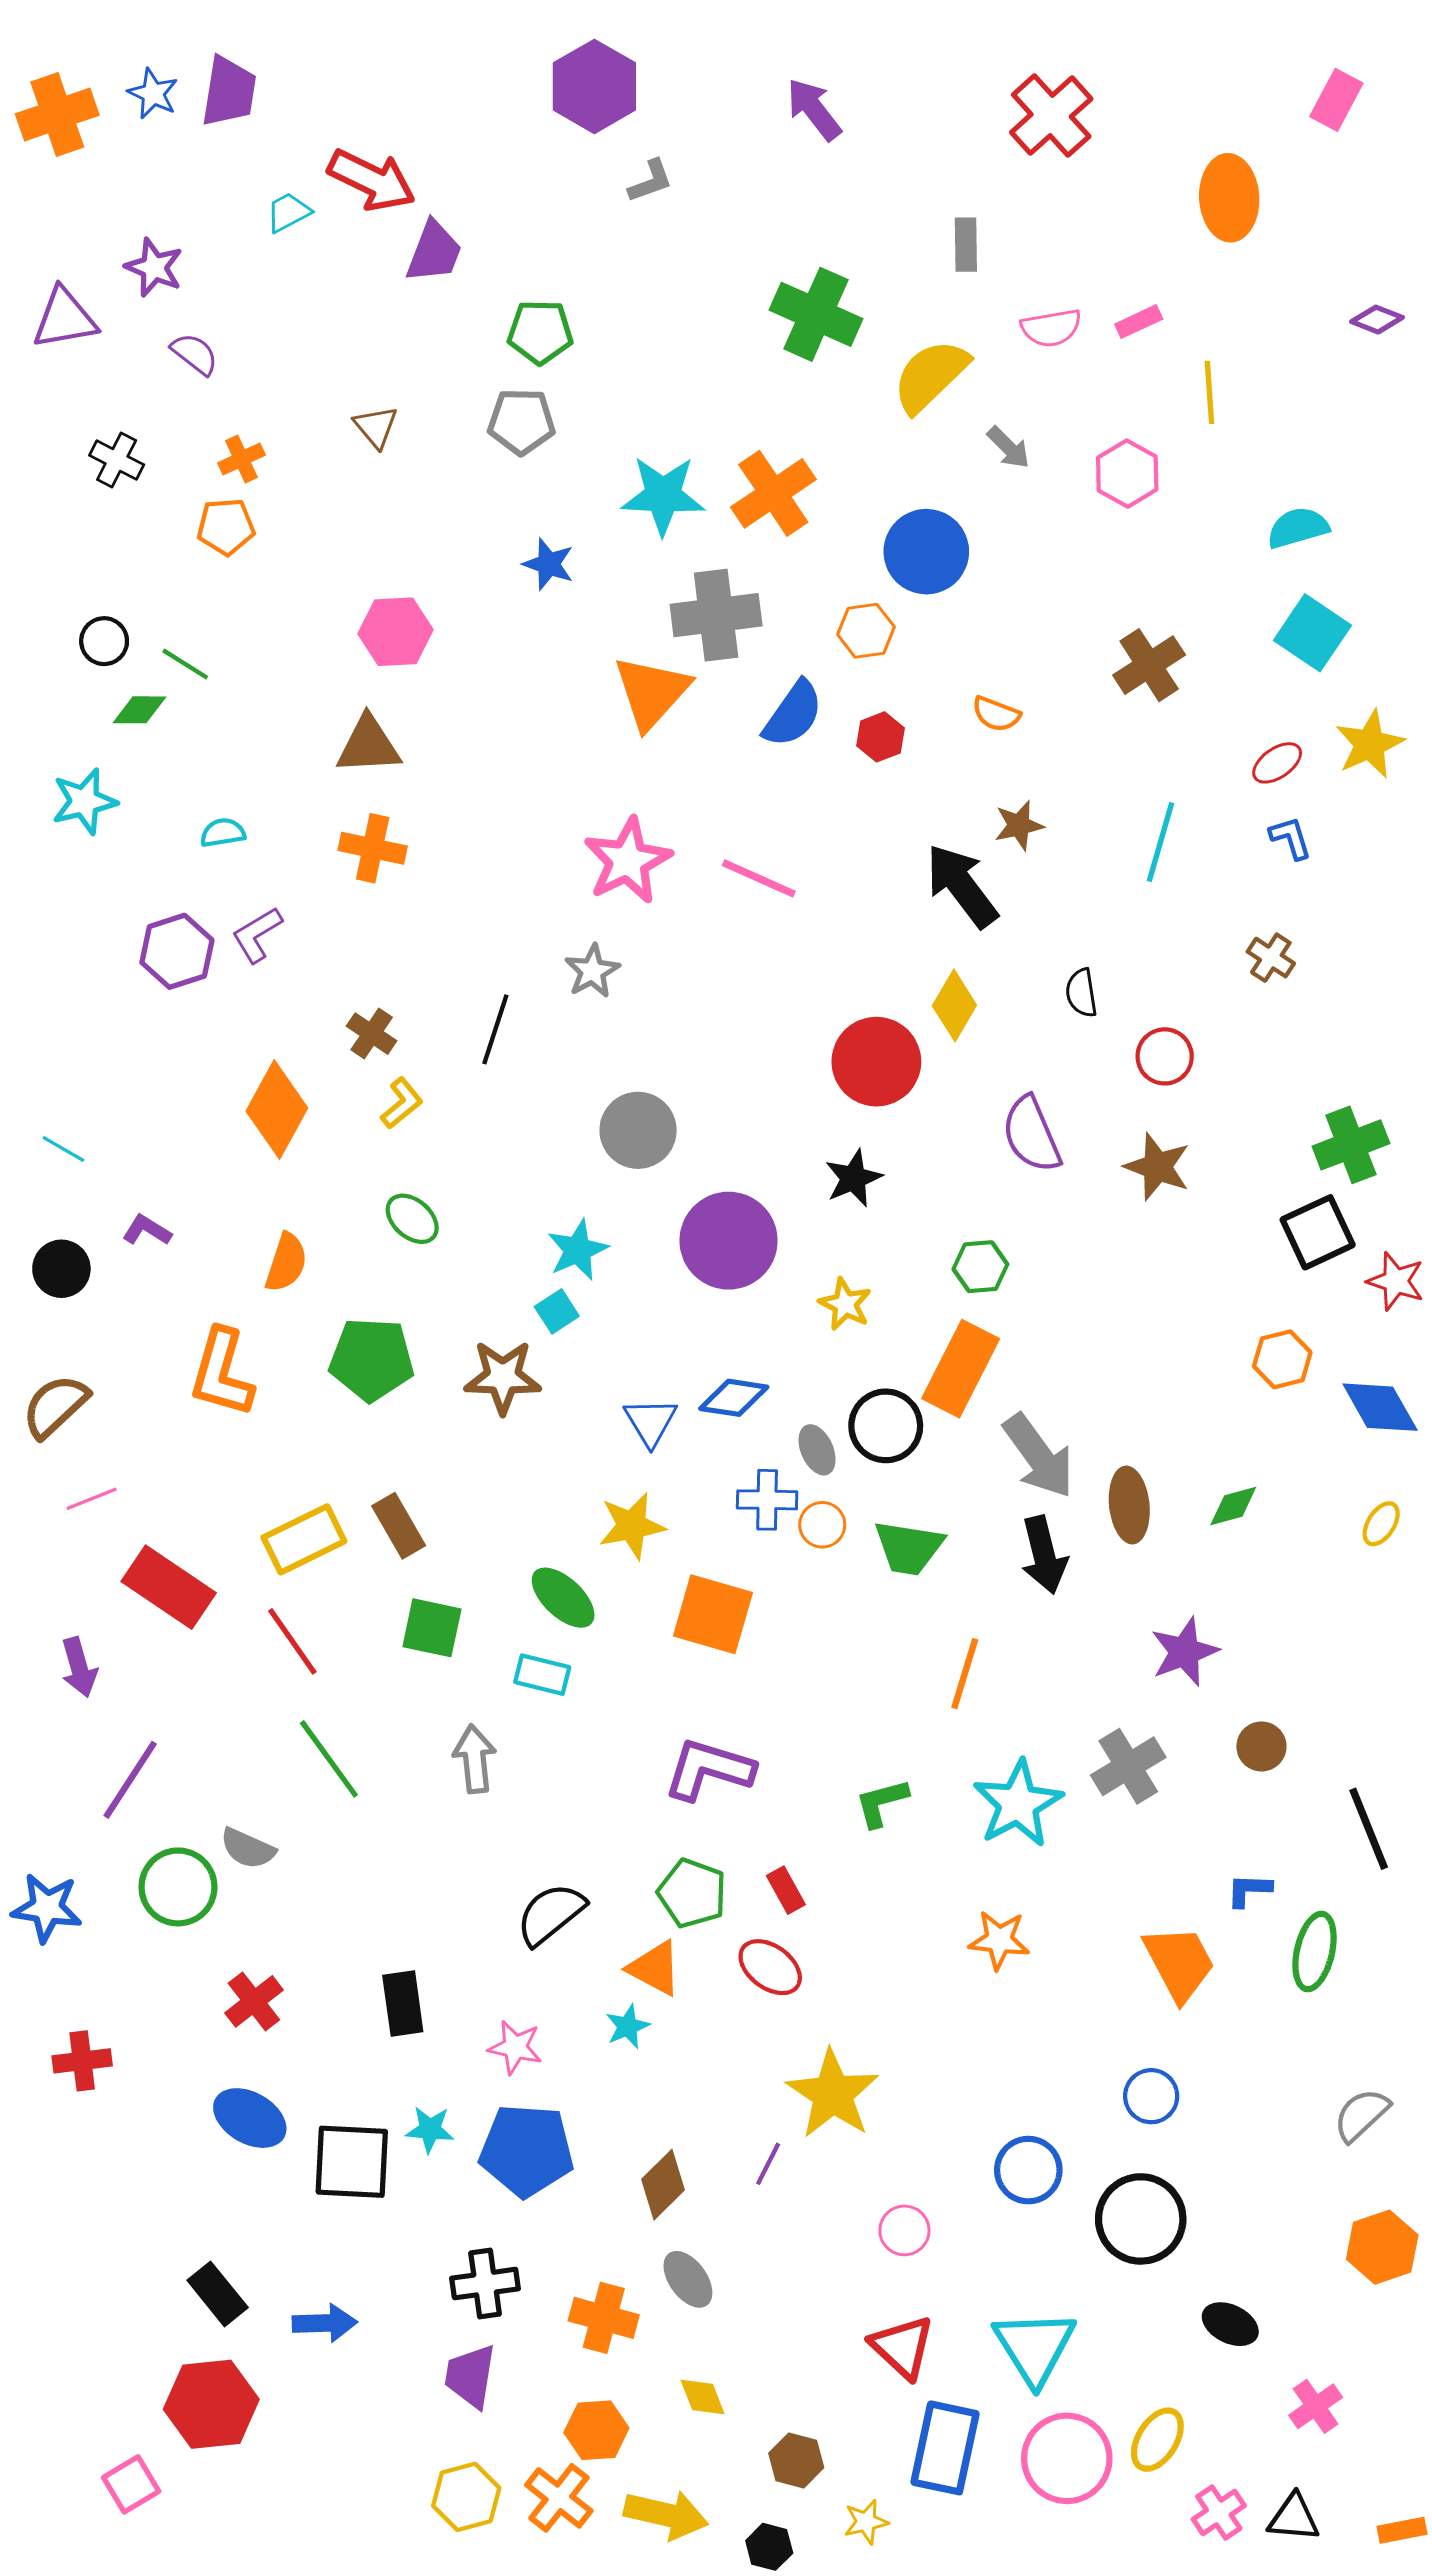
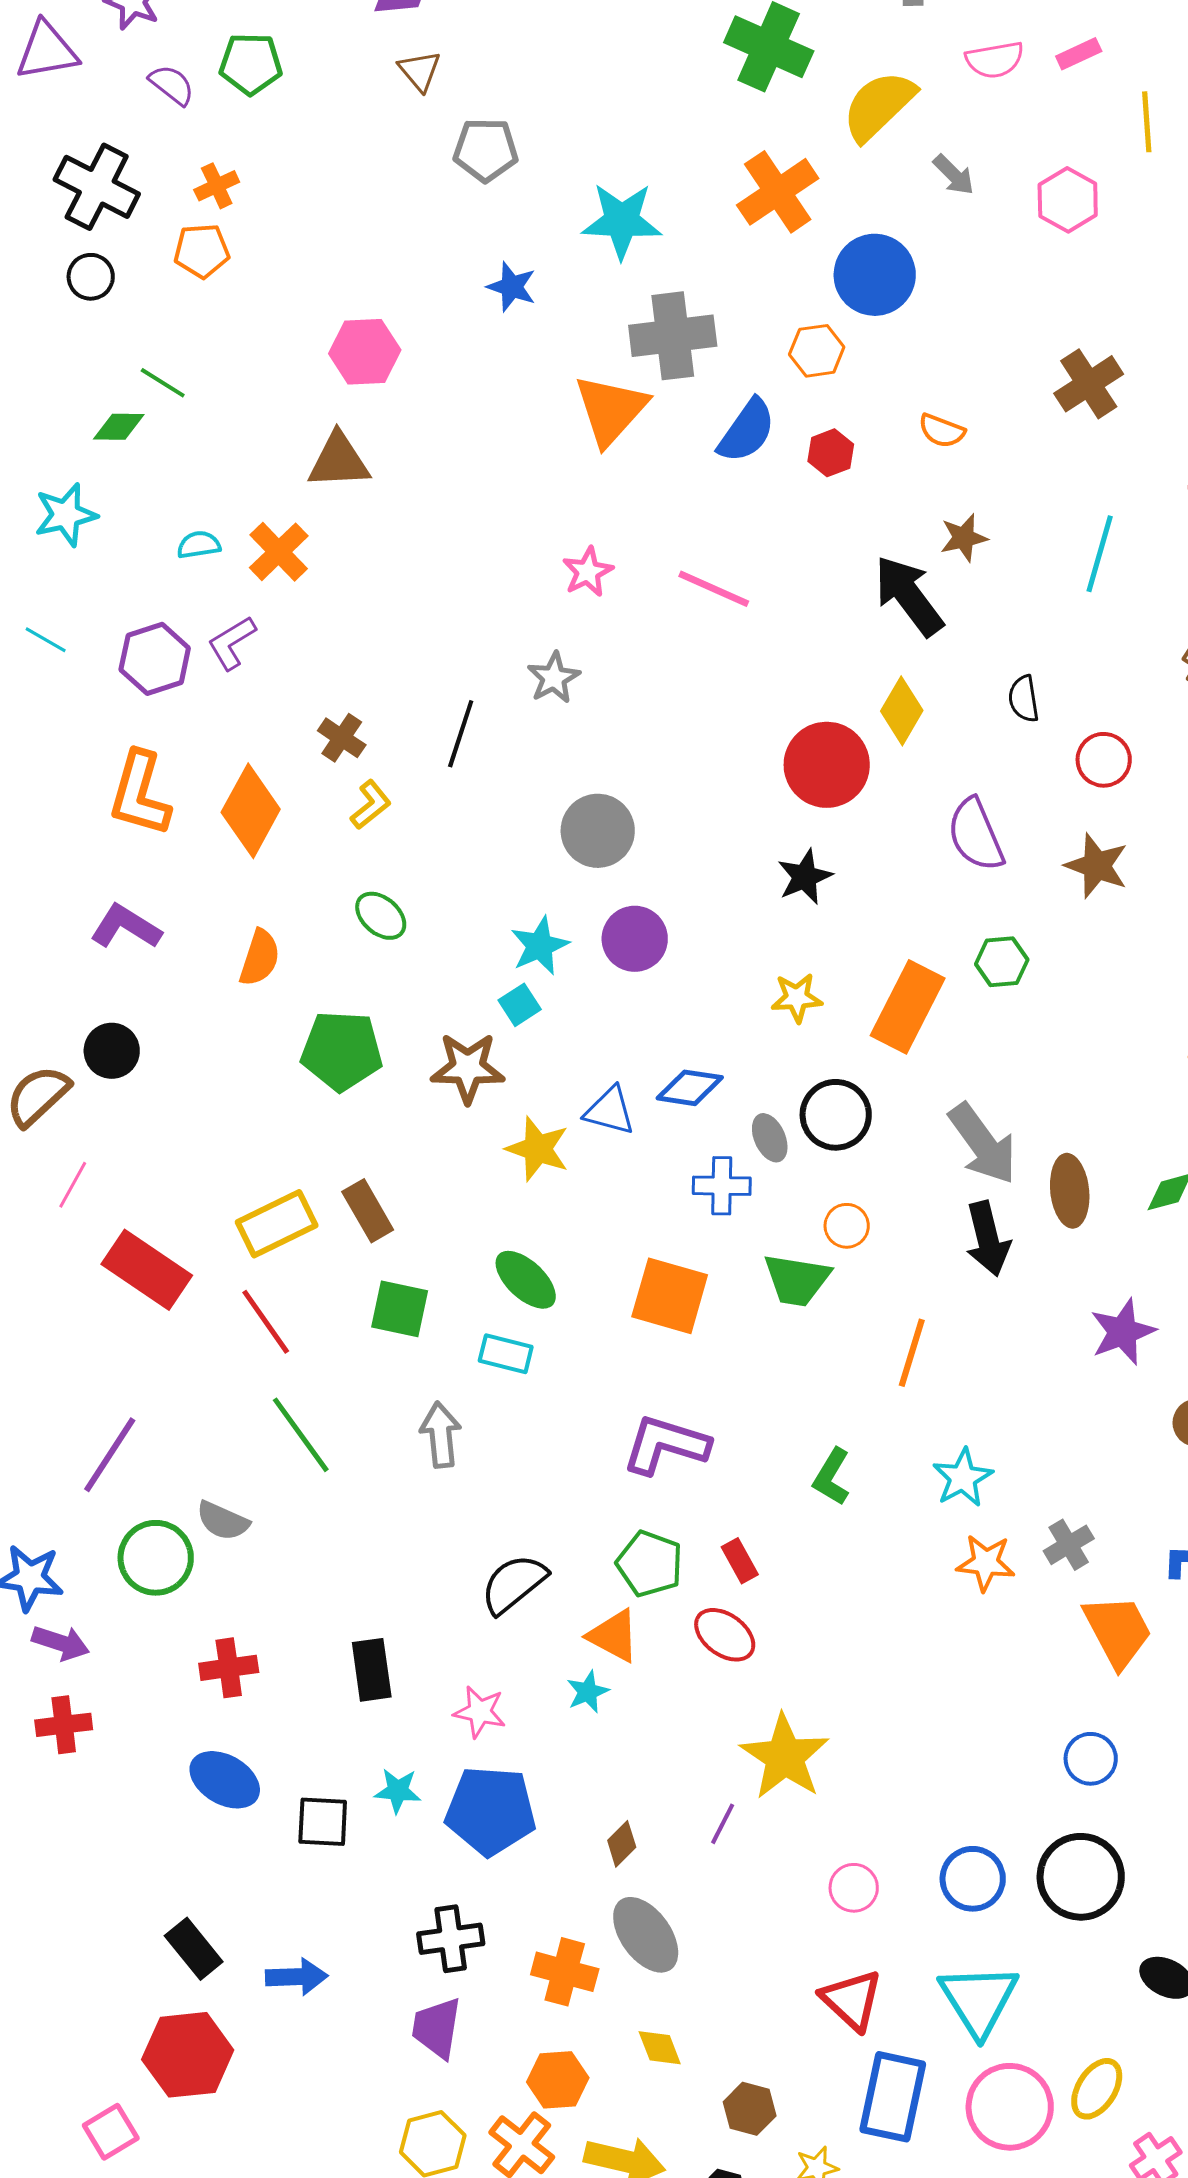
green pentagon: (540, 332) -> (251, 64), moved
brown triangle: (376, 427) -> (420, 71), moved
black cross: (117, 460) -> (97, 187), size x1.6
orange cross: (773, 493) -> (778, 192), moved
black circle: (104, 641) -> (91, 277), moved
orange cross: (373, 848) -> (279, 552), moved, turned 34
pink star: (628, 861) -> (588, 572), size x0.6
cyan line: (63, 1149) -> (46, 640), moved
purple L-shape: (147, 1230) -> (126, 927), size x1.5
purple circle: (729, 1241) -> (635, 939), moved, size x0.7
green hexagon: (980, 1267) -> (1002, 962), moved
black circle: (61, 1269) -> (112, 1051), moved
yellow star: (845, 1304) -> (797, 998), turned -30
orange rectangle: (961, 1369) -> (908, 1007), moved
orange L-shape: (222, 1373) -> (140, 794), moved
blue triangle: (651, 1422) -> (610, 1111), turned -44
pink line: (92, 1499) -> (73, 1185), turned -39
orange circle: (822, 1525) -> (847, 1226), moved
yellow star: (632, 1526) -> (538, 1149), moved, turned 30
green trapezoid: (909, 1548) -> (797, 1280), moved
purple arrow: (79, 1667) -> (61, 1643), moved, turned -56
gray cross: (1128, 1766) -> (1069, 1545), moved, size x0.7
green L-shape: (882, 1803) -> (832, 1477), turned -44
cyan star: (1018, 1804) -> (963, 1478), size x0.7
orange star: (999, 1940) -> (986, 1563), moved
red cross: (254, 2001) -> (229, 1668), turned 30
black square: (352, 2162) -> (323, 1822), size x0.7
blue circle: (1028, 2170) -> (973, 1879), moved
brown diamond: (663, 2185) -> (622, 1844), size x0.7
gray ellipse: (688, 2279) -> (646, 1935), size x1.4

